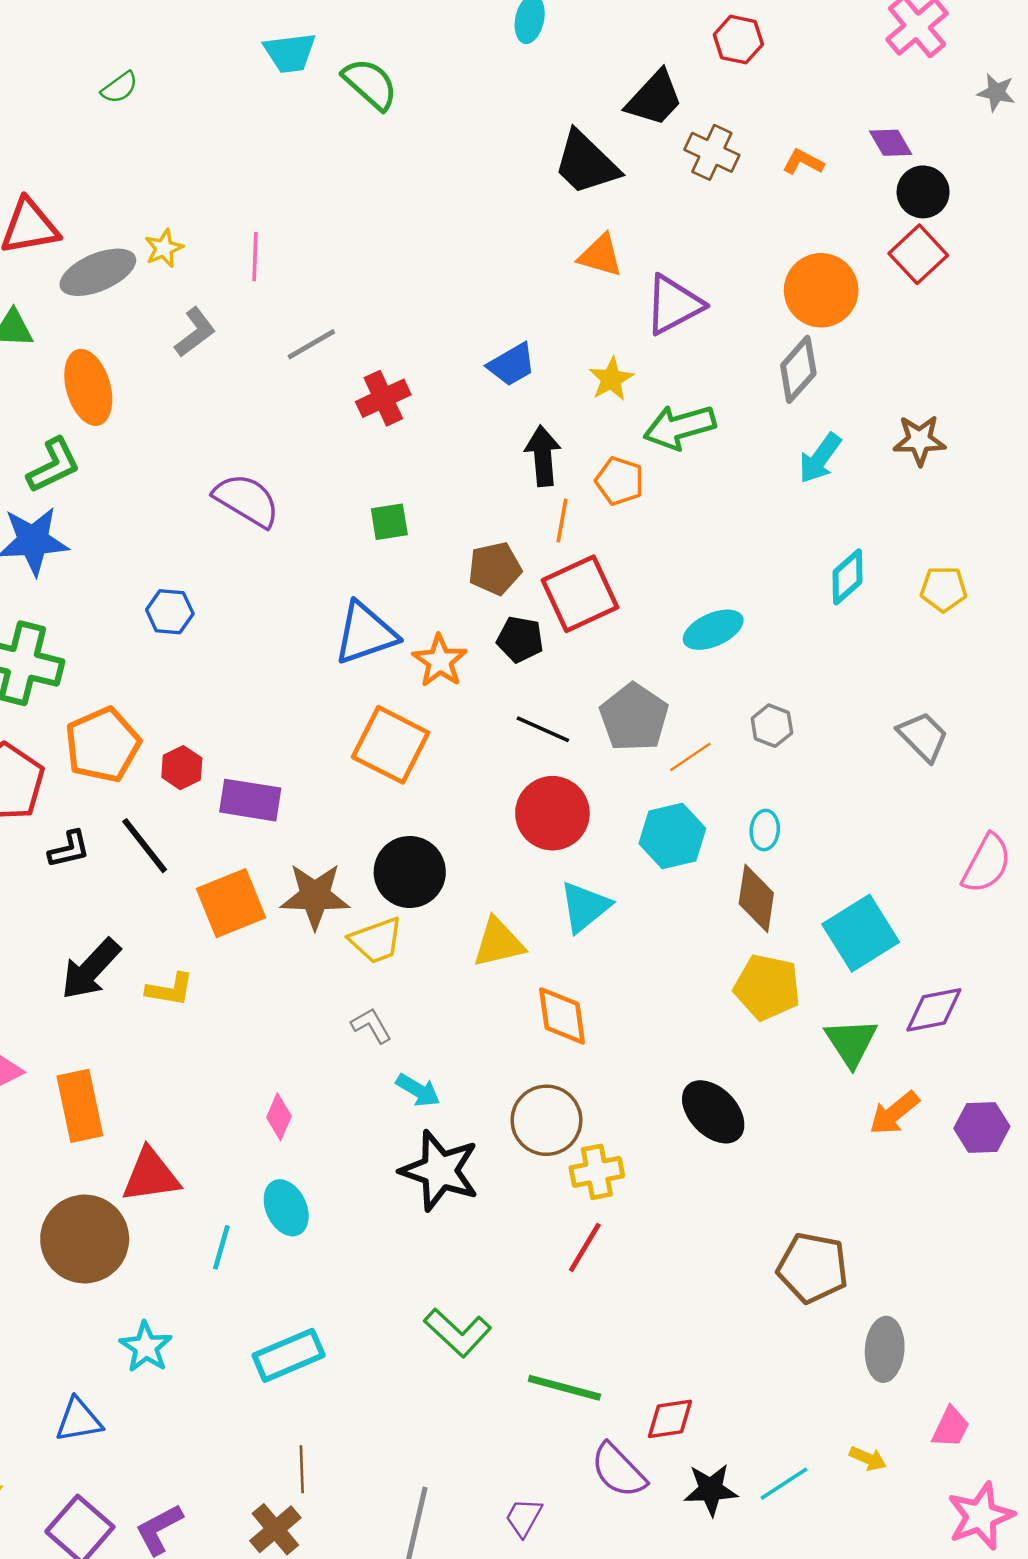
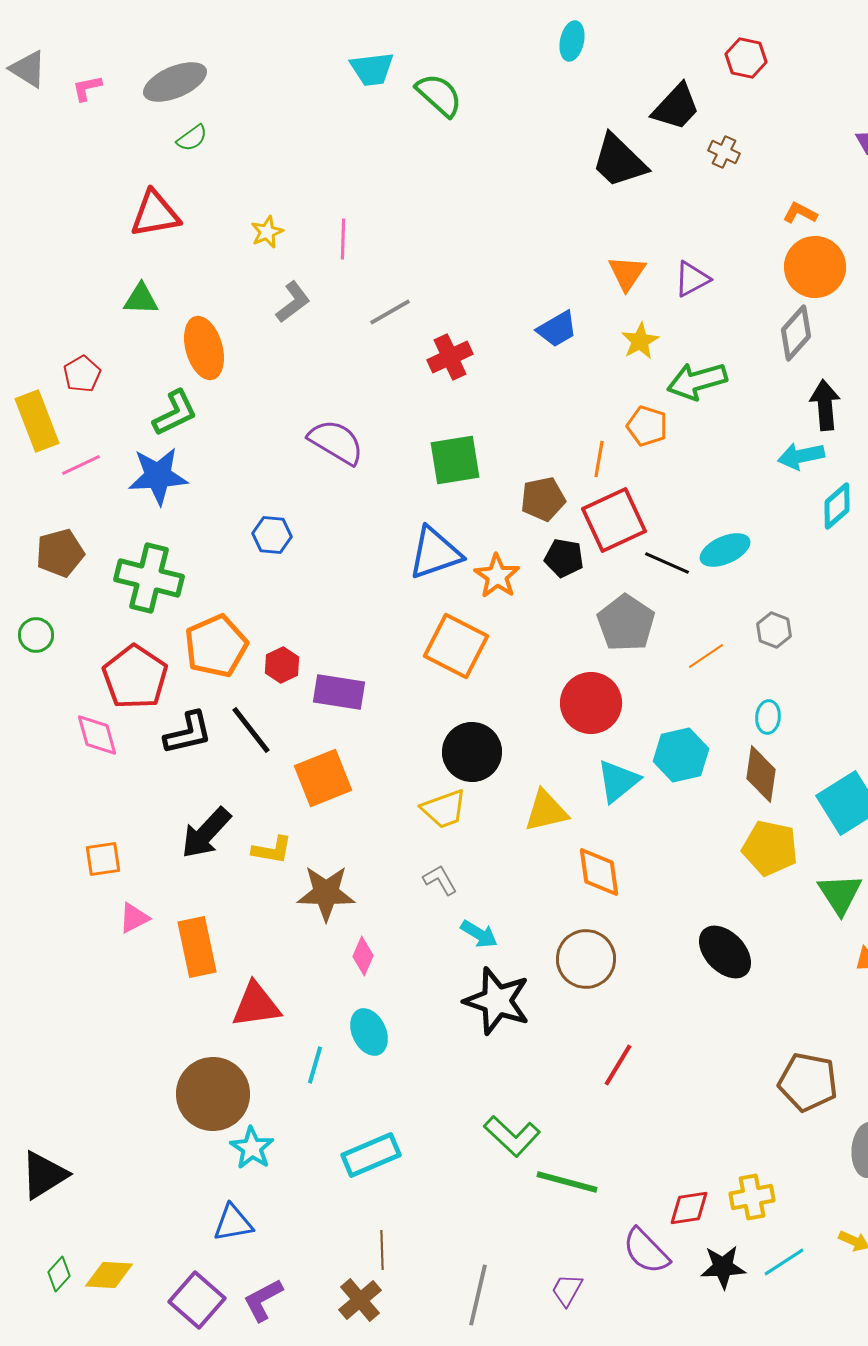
green semicircle: (119, 88) -> (192, 138), moved
brown cross: (712, 152) -> (724, 152), size x0.7
orange L-shape: (803, 162) -> (800, 213), moved
orange triangle: (600, 255) -> (627, 273), moved, turned 48
gray ellipse: (98, 272) -> (175, 82), moved
purple triangle: (674, 305) -> (692, 279), size x0.7
black arrow: (543, 456) -> (825, 405), moved
cyan arrow: (820, 458) -> (801, 456), moved, turned 42
green square: (389, 522) -> (455, 460), size x1.6
gray pentagon: (634, 717) -> (626, 623), moved
black line: (543, 729) -> (667, 563), moved
cyan hexagon: (672, 836) -> (681, 755), moved
black L-shape: (69, 849) -> (188, 733), size x1.4
brown star: (315, 896) -> (326, 893), moved
yellow cross: (597, 1172) -> (752, 1197), moved
brown circle: (85, 1239) -> (213, 1094), moved
green line: (564, 1388) -> (567, 1182), moved
blue triangle: (79, 1420) -> (233, 1223), moved

